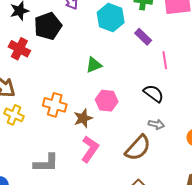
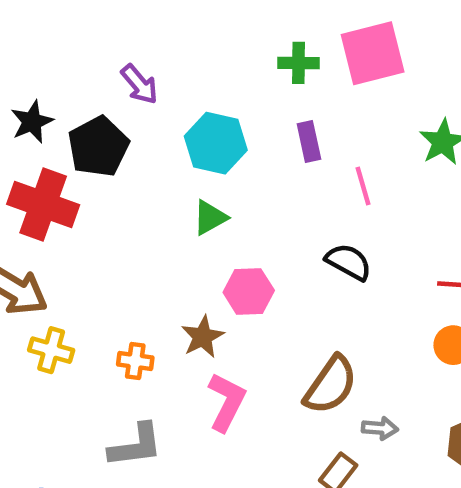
cyan hexagon: (111, 18) -> (216, 143), moved
purple rectangle: (143, 37) -> (309, 141), turned 42
red cross: (19, 49) -> (43, 205), size x1.4
orange cross: (55, 105) -> (135, 361), moved, size x0.7
gray arrow: (156, 124) -> (380, 428), moved

